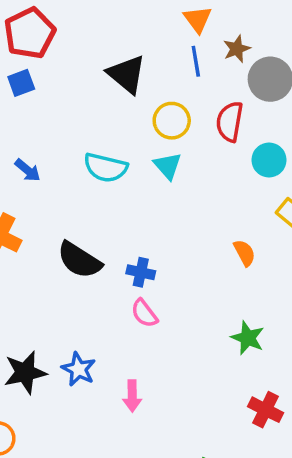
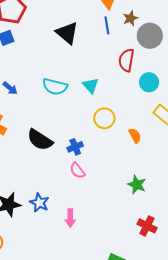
yellow circle: (172, 121) -> (104, 118), moved
blue cross: (141, 272) -> (75, 147), turned -35

